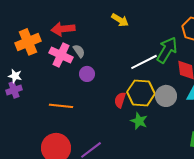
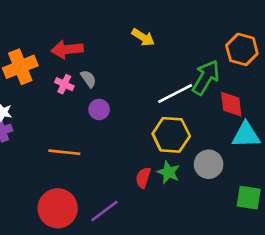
pink cross: (61, 55) -> (64, 84), size x0.6
gray circle: (166, 96) -> (209, 164), moved
red semicircle: (120, 100) -> (143, 178), moved

